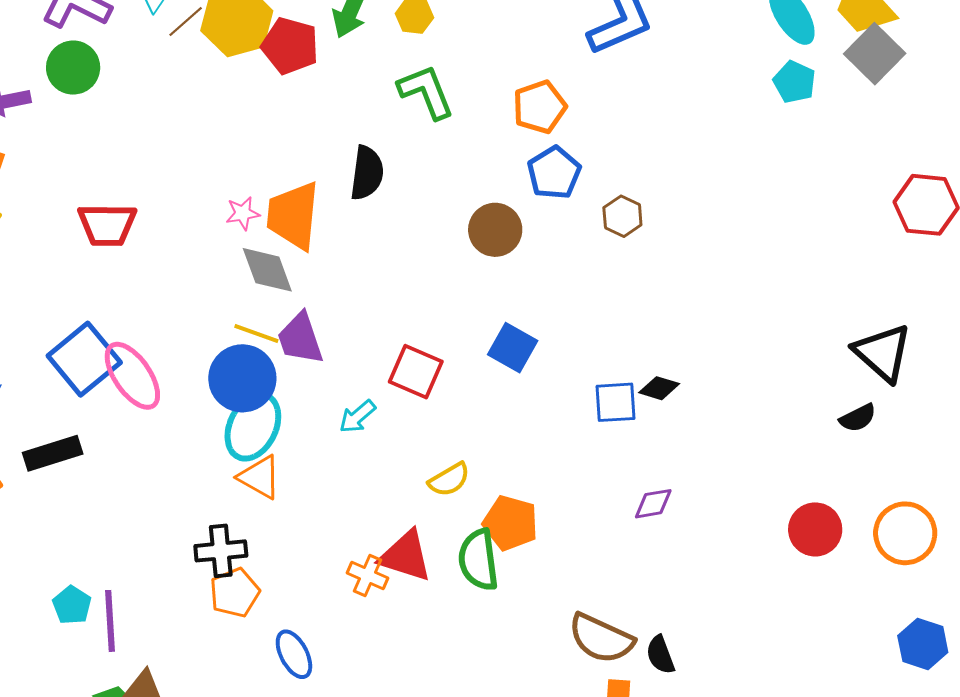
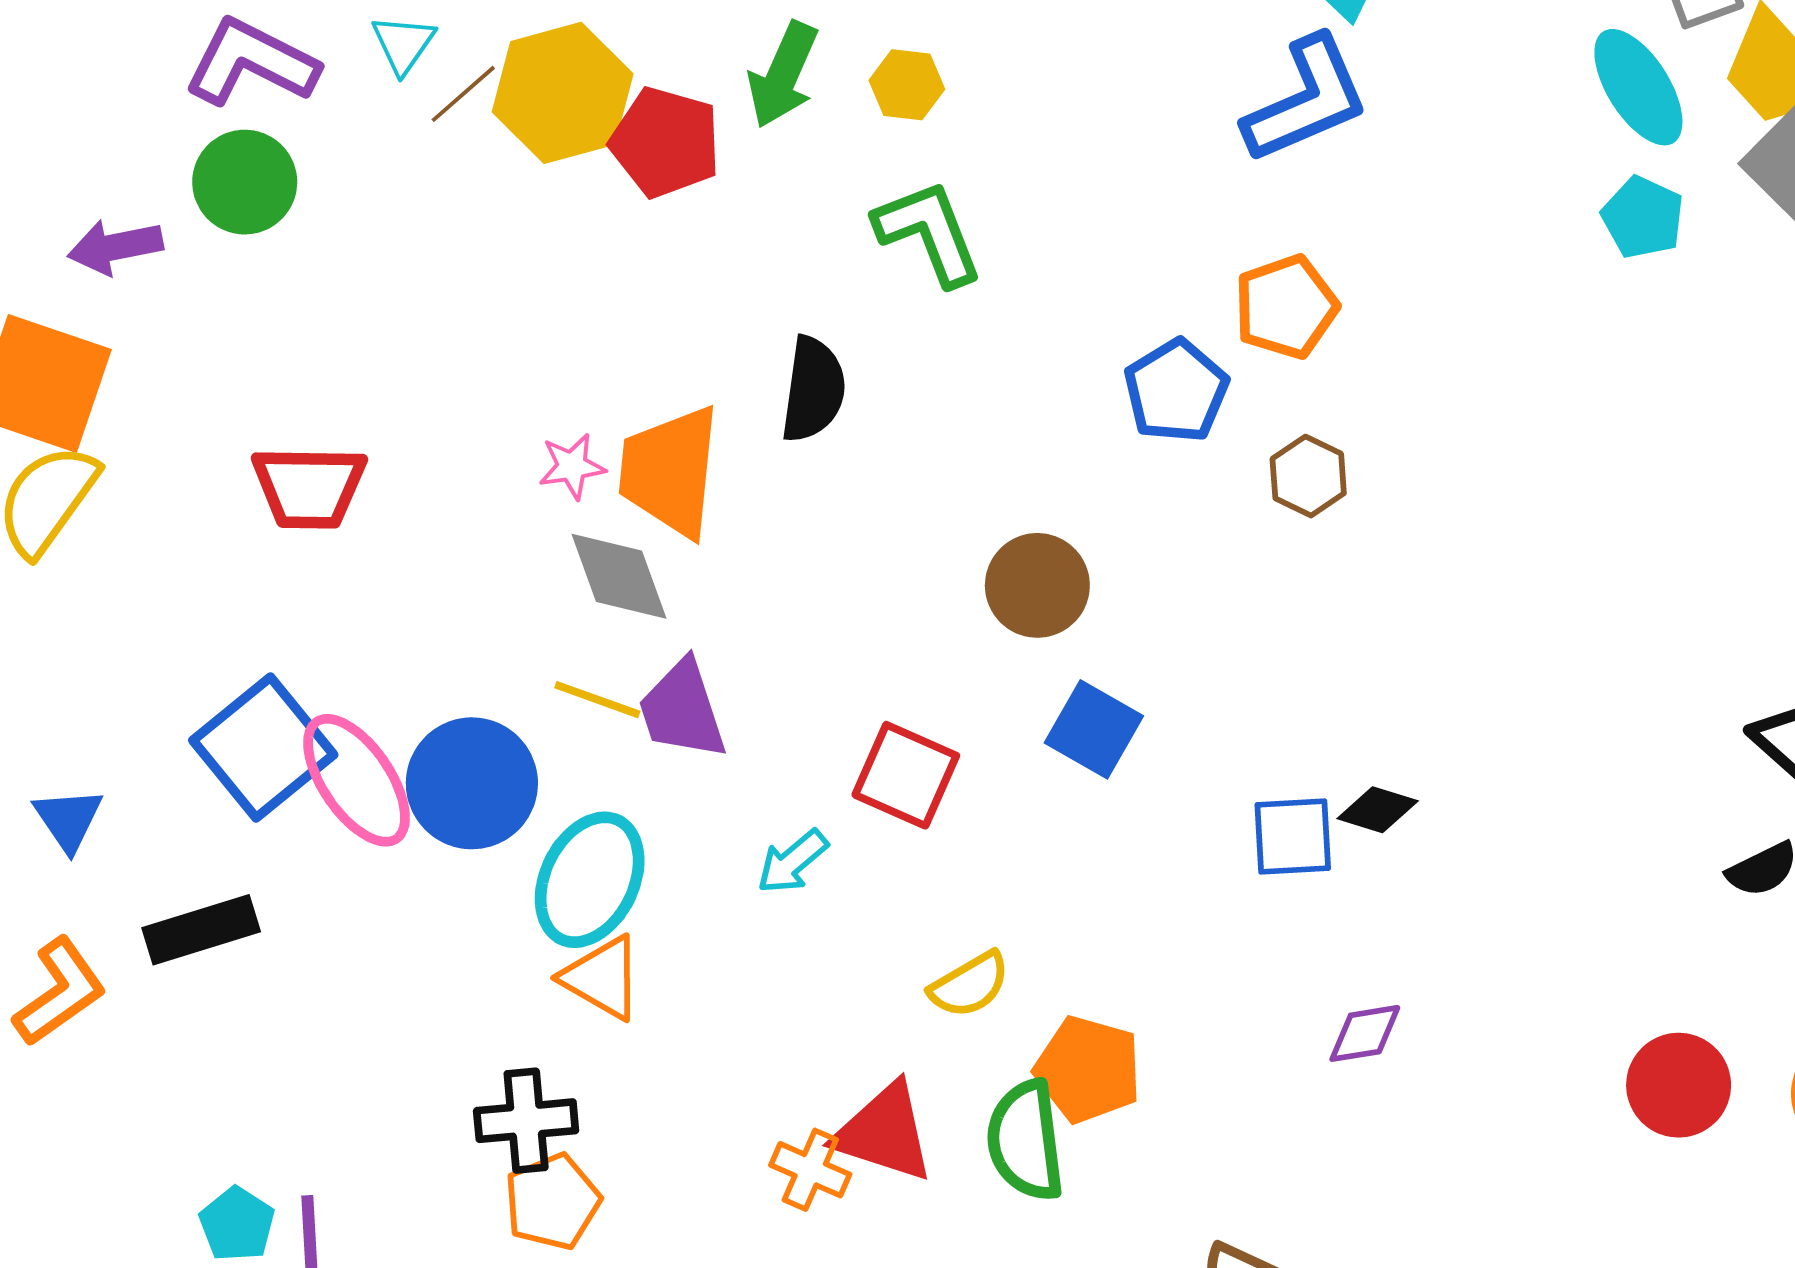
orange pentagon: (540, 107) -> (1286, 307), moved
brown circle: (495, 230) -> (1037, 585), moved
blue circle: (242, 378) -> (472, 783), moved

